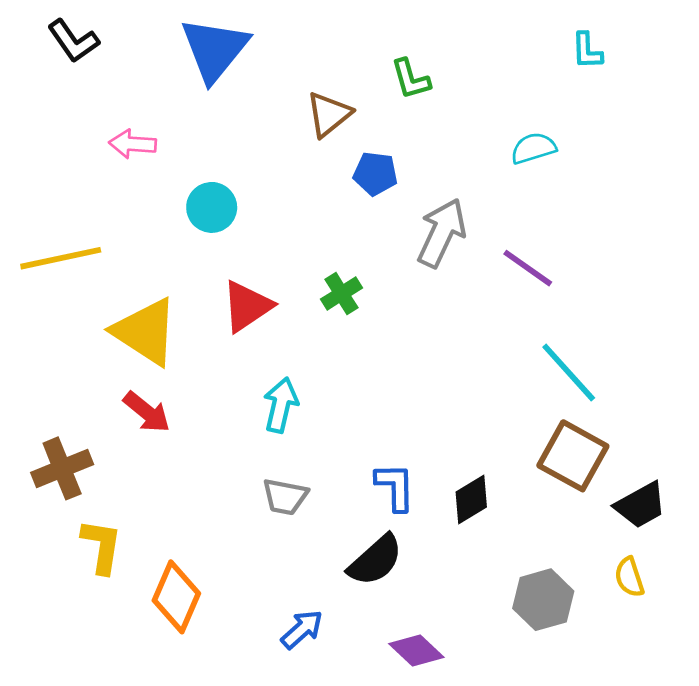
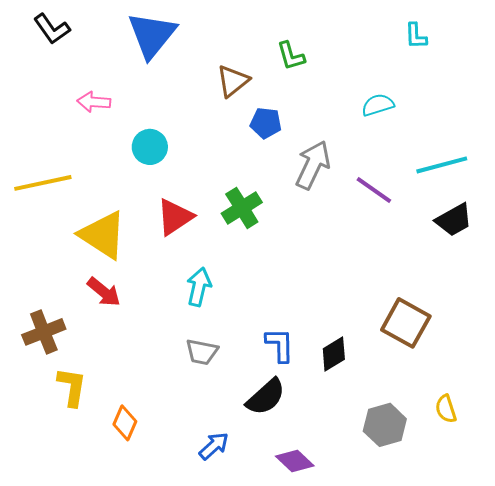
green cross: (341, 294) -> (242, 208), size x1.4
cyan line: (569, 373) -> (442, 165), moved, turned -63
black trapezoid: (641, 505) -> (454, 220), moved
orange diamond: (176, 597) -> (125, 423), size x0.7

